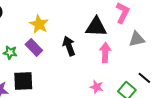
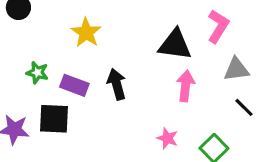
black arrow: (69, 46) -> (117, 84), moved
purple rectangle: (34, 47) -> (74, 85), moved, turned -30
black line: (144, 78) -> (244, 107), moved

